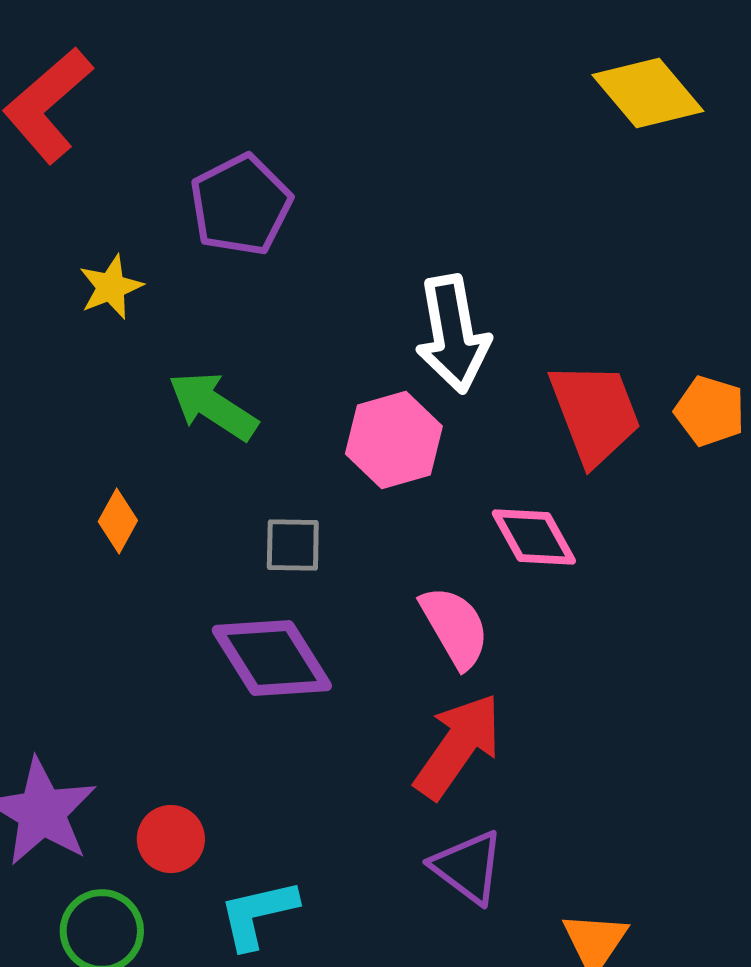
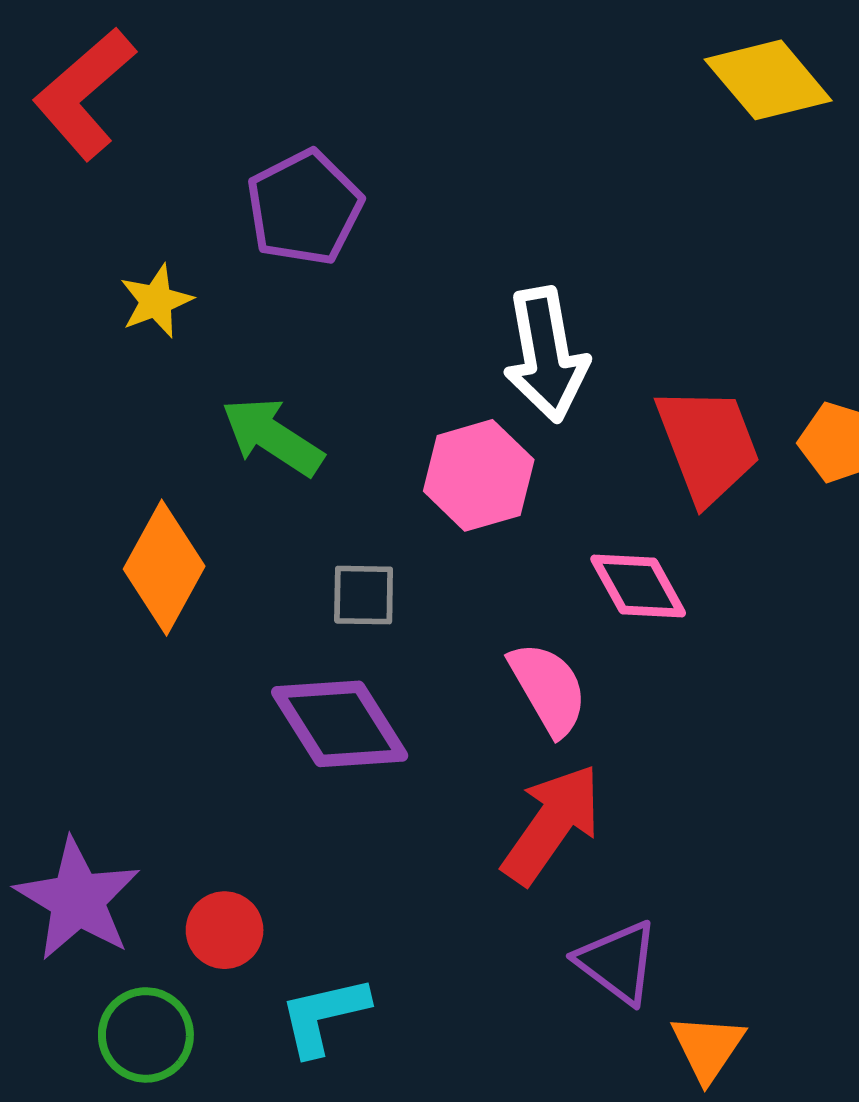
orange diamond: (118, 521) -> (164, 568), size x1.8
purple triangle: (468, 867) -> (618, 962), moved

